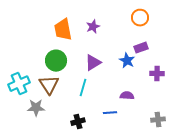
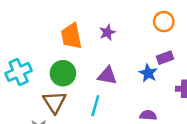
purple triangle: (93, 63) -> (107, 76), turned 42
cyan cross: (19, 84) -> (19, 72), moved

